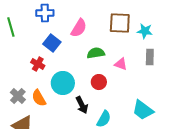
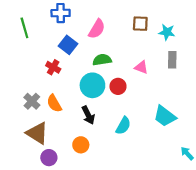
brown square: (120, 23) -> (140, 24), size x0.7
green semicircle: (96, 53) -> (102, 60), moved
cyan circle: (63, 83) -> (92, 85), moved
black arrow: (82, 105) -> (88, 115), moved

